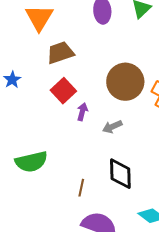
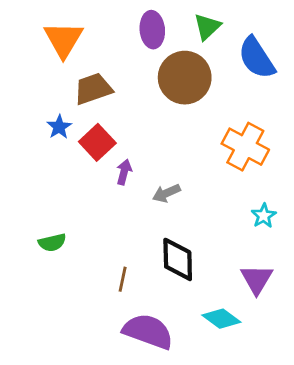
blue star: (12, 80) -> (59, 127), moved
brown circle: (125, 82) -> (185, 78), moved
green semicircle: (31, 162) -> (52, 243), size x0.6

